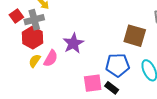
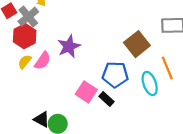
gray cross: (34, 20) -> (28, 17), turned -30
brown square: (135, 36) -> (137, 44), turned 30
pink square: (93, 83) -> (86, 92), turned 36

